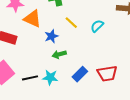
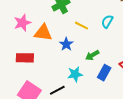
green arrow: (59, 54) -> (92, 55), moved
cyan star: (50, 77) -> (75, 74), moved

